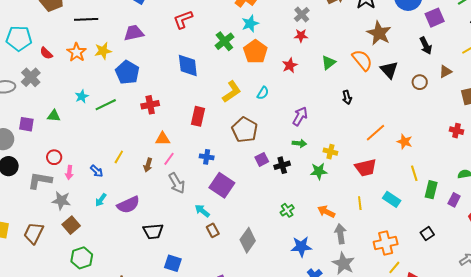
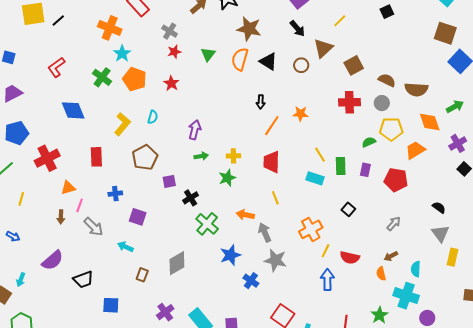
orange semicircle: (362, 60) -> (240, 59), turned -110
green triangle: (329, 63) -> (208, 54), moved
blue pentagon: (127, 72) -> (17, 133), turned -30
brown triangle: (445, 72) -> (323, 48), size x1.5
black arrow: (347, 97) -> (261, 102), moved, turned 32
red cross: (150, 105) -> (47, 158), size x1.4
brown pentagon: (245, 130) -> (145, 157), turned 30
red cross: (456, 131) -> (349, 102), size x1.5
orange star: (405, 142) -> (301, 114), moved
yellow line: (119, 157) -> (21, 199), moved
purple square: (262, 159) -> (169, 181), turned 32
black cross: (282, 165) -> (191, 198), moved
red trapezoid: (366, 168) -> (272, 162), turned 120
purple square: (222, 185) -> (138, 217), size x0.7
cyan rectangle: (392, 199) -> (315, 178), moved
cyan arrow: (101, 200) -> (21, 280), moved
green cross: (287, 210) -> (207, 224), size x1.6
brown rectangle: (213, 230) -> (142, 275), moved, turned 64
gray diamond: (248, 240) -> (177, 263), turned 40

